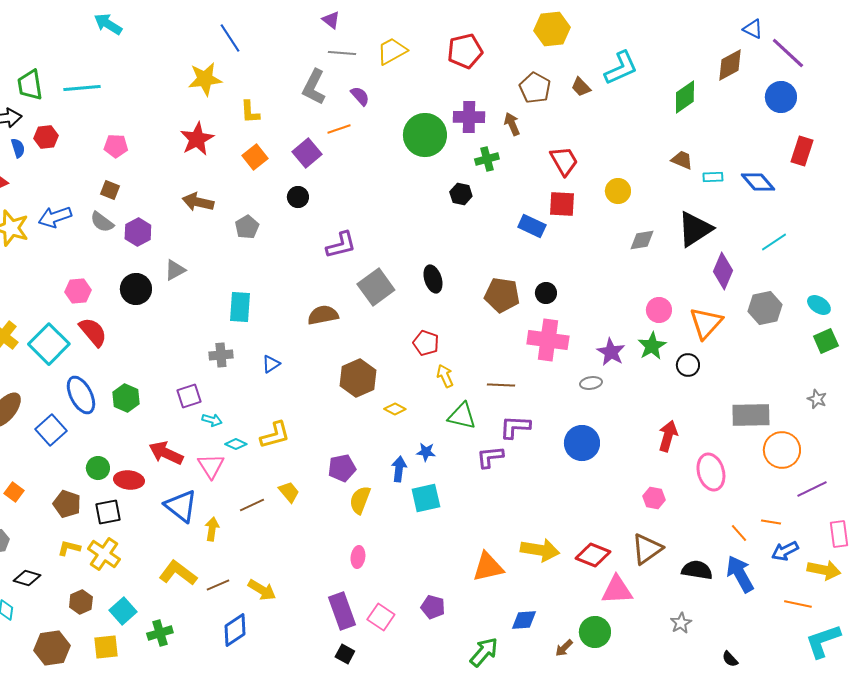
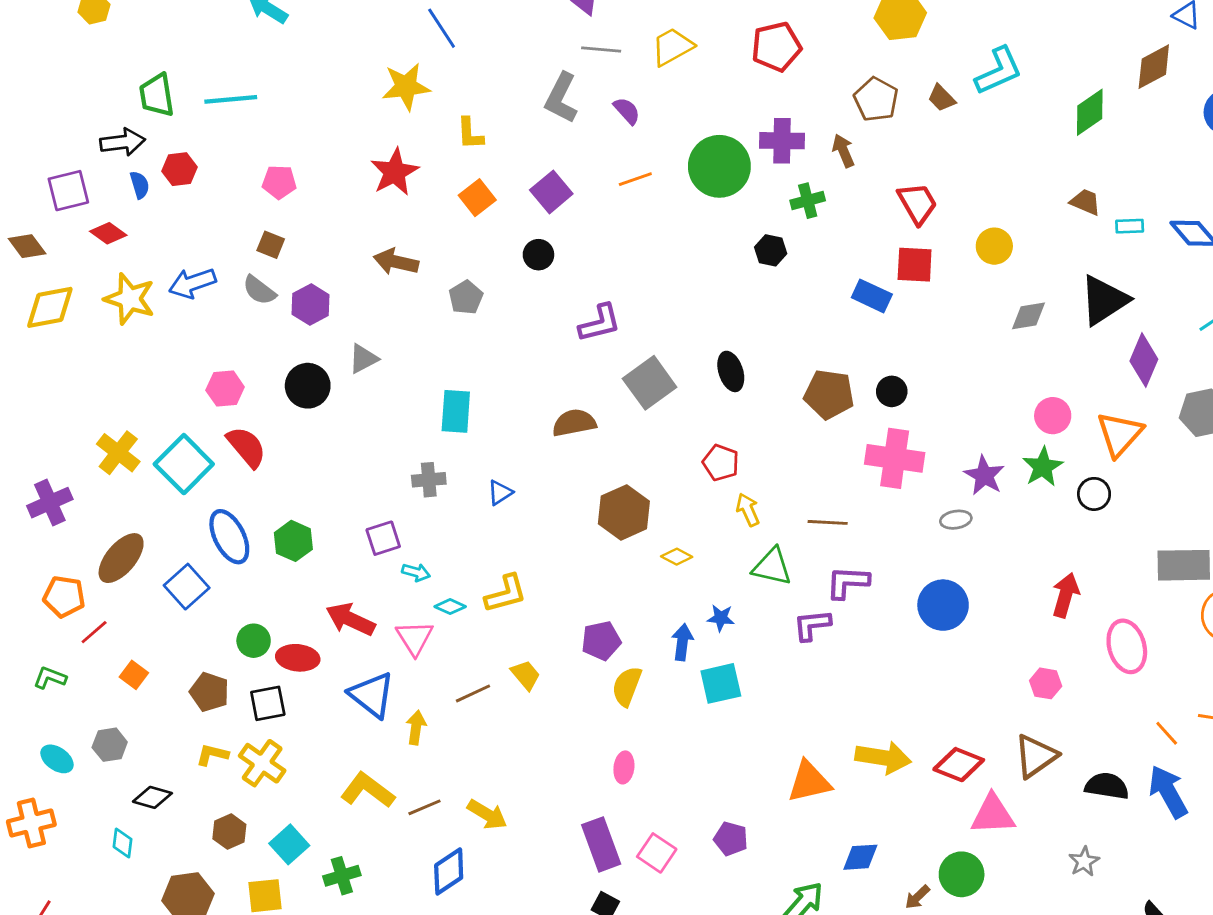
orange line: (339, 129) -> (635, 179), moved

